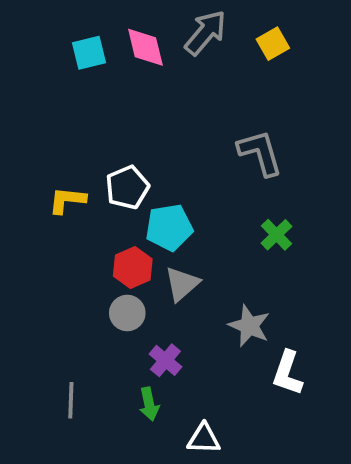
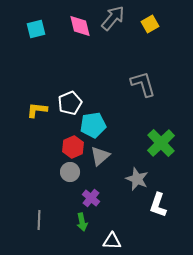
cyan square: (89, 53) -> (36, 29), moved
green cross: (277, 235) -> (161, 143), moved, size x1.6

